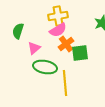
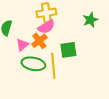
orange cross: (66, 44) -> (39, 41), moved
yellow line: (65, 83) -> (53, 66), moved

